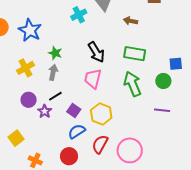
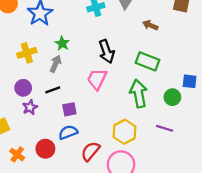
purple star: (45, 111) -> (30, 107), moved
purple square: (74, 111) -> (69, 109), turned 32
yellow hexagon: (101, 114) -> (124, 132), moved
red circle: (69, 156) -> (45, 149), moved

